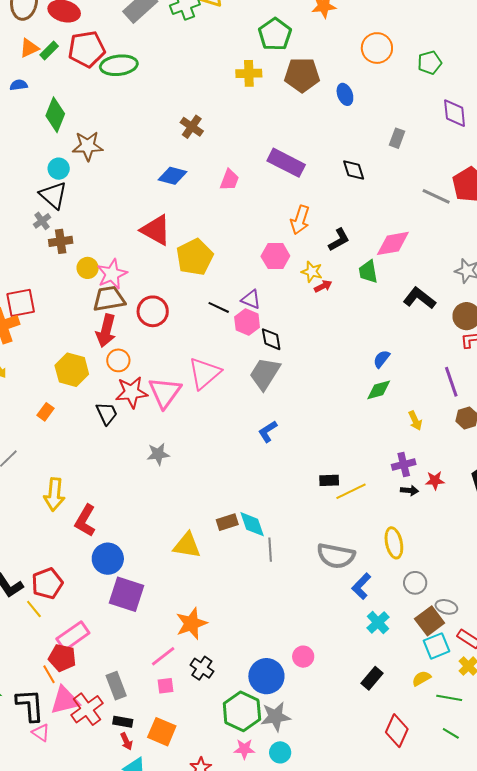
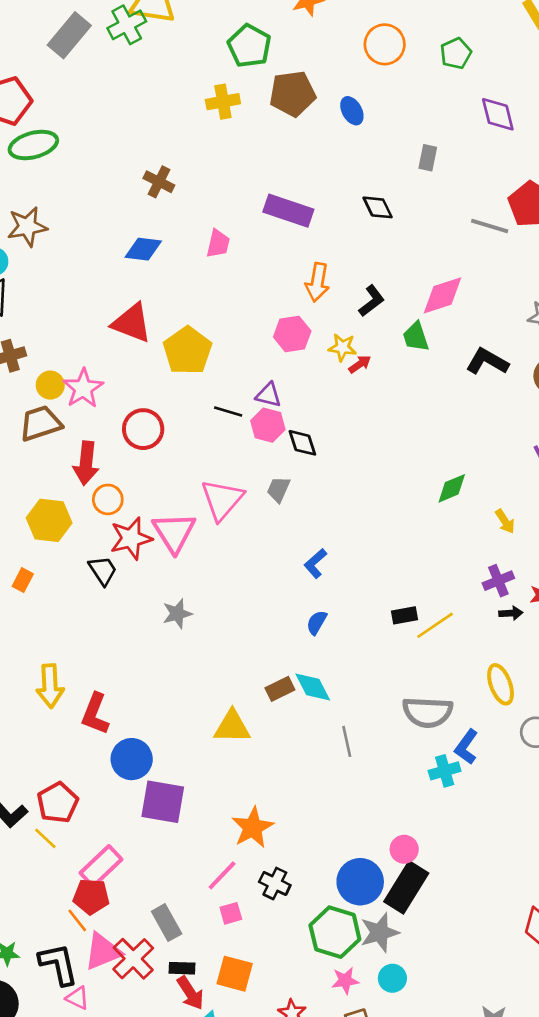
green ellipse: (119, 65) -> (33, 145), moved
brown trapezoid: (109, 299) -> (41, 423), moved
blue semicircle: (382, 359) -> (317, 623), moved
gray trapezoid: (265, 374) -> (278, 489), moved, size x0.6
gray line: (270, 550) -> (347, 741), moved
cyan cross: (378, 623) -> (445, 771), moved, turned 35
black rectangle: (372, 678) -> (406, 887), moved, size x1.6
red arrow: (126, 741) -> (190, 993), size x1.5

